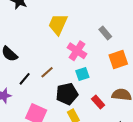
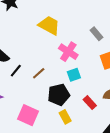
yellow trapezoid: (58, 24) -> (49, 25), turned 95
black line: (25, 79) -> (16, 71), moved

